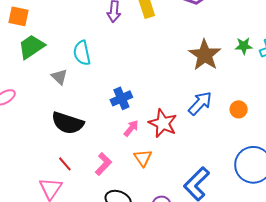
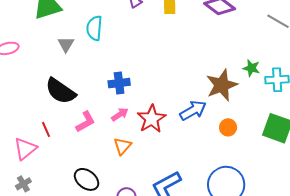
brown star: (205, 55) -> (222, 85), moved
pink L-shape: (103, 164) -> (85, 122), moved

